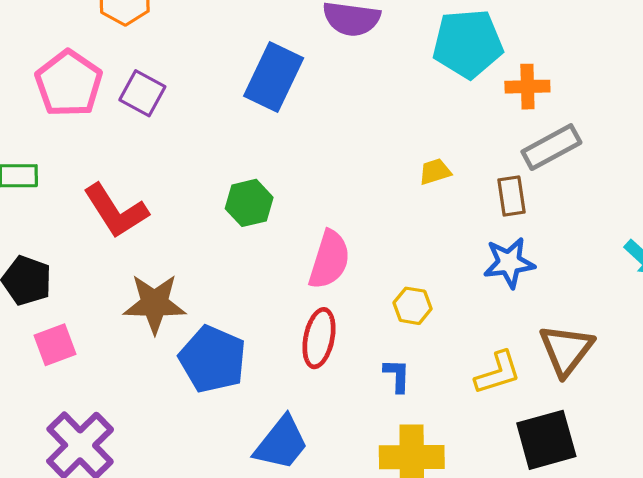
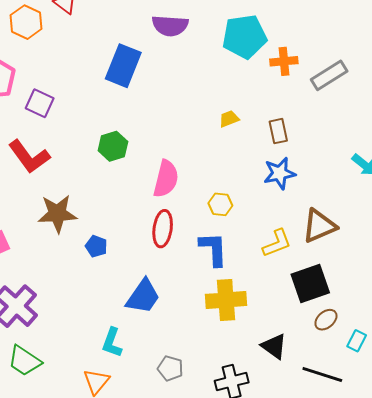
purple square: (142, 93) -> (40, 103), moved
gray rectangle: (551, 147) -> (329, 75), moved
brown triangle: (566, 350) -> (319, 226), turned 33
blue pentagon: (213, 359) -> (96, 246), size x0.5
blue L-shape: (397, 375) -> (213, 249), size x1.6

